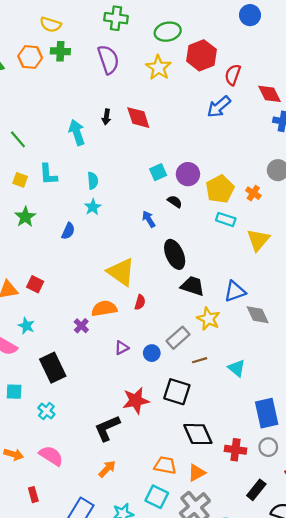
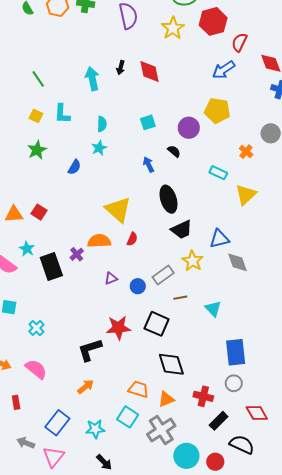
cyan square: (158, 172) -> (148, 122), moved
yellow pentagon: (220, 189) -> (217, 111), moved, turned 30
black trapezoid: (193, 286) -> (182, 230), turned 130
black rectangle: (53, 368) -> (51, 266), moved
red cross: (235, 450) -> (203, 396), moved

